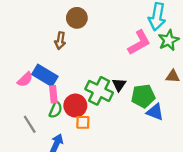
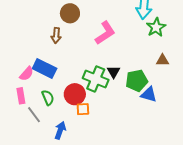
pink L-shape: (139, 43) -> (105, 33), moved
pink rectangle: (53, 94) -> (21, 96), moved
green semicircle: (56, 110) -> (48, 98), moved, turned -42

